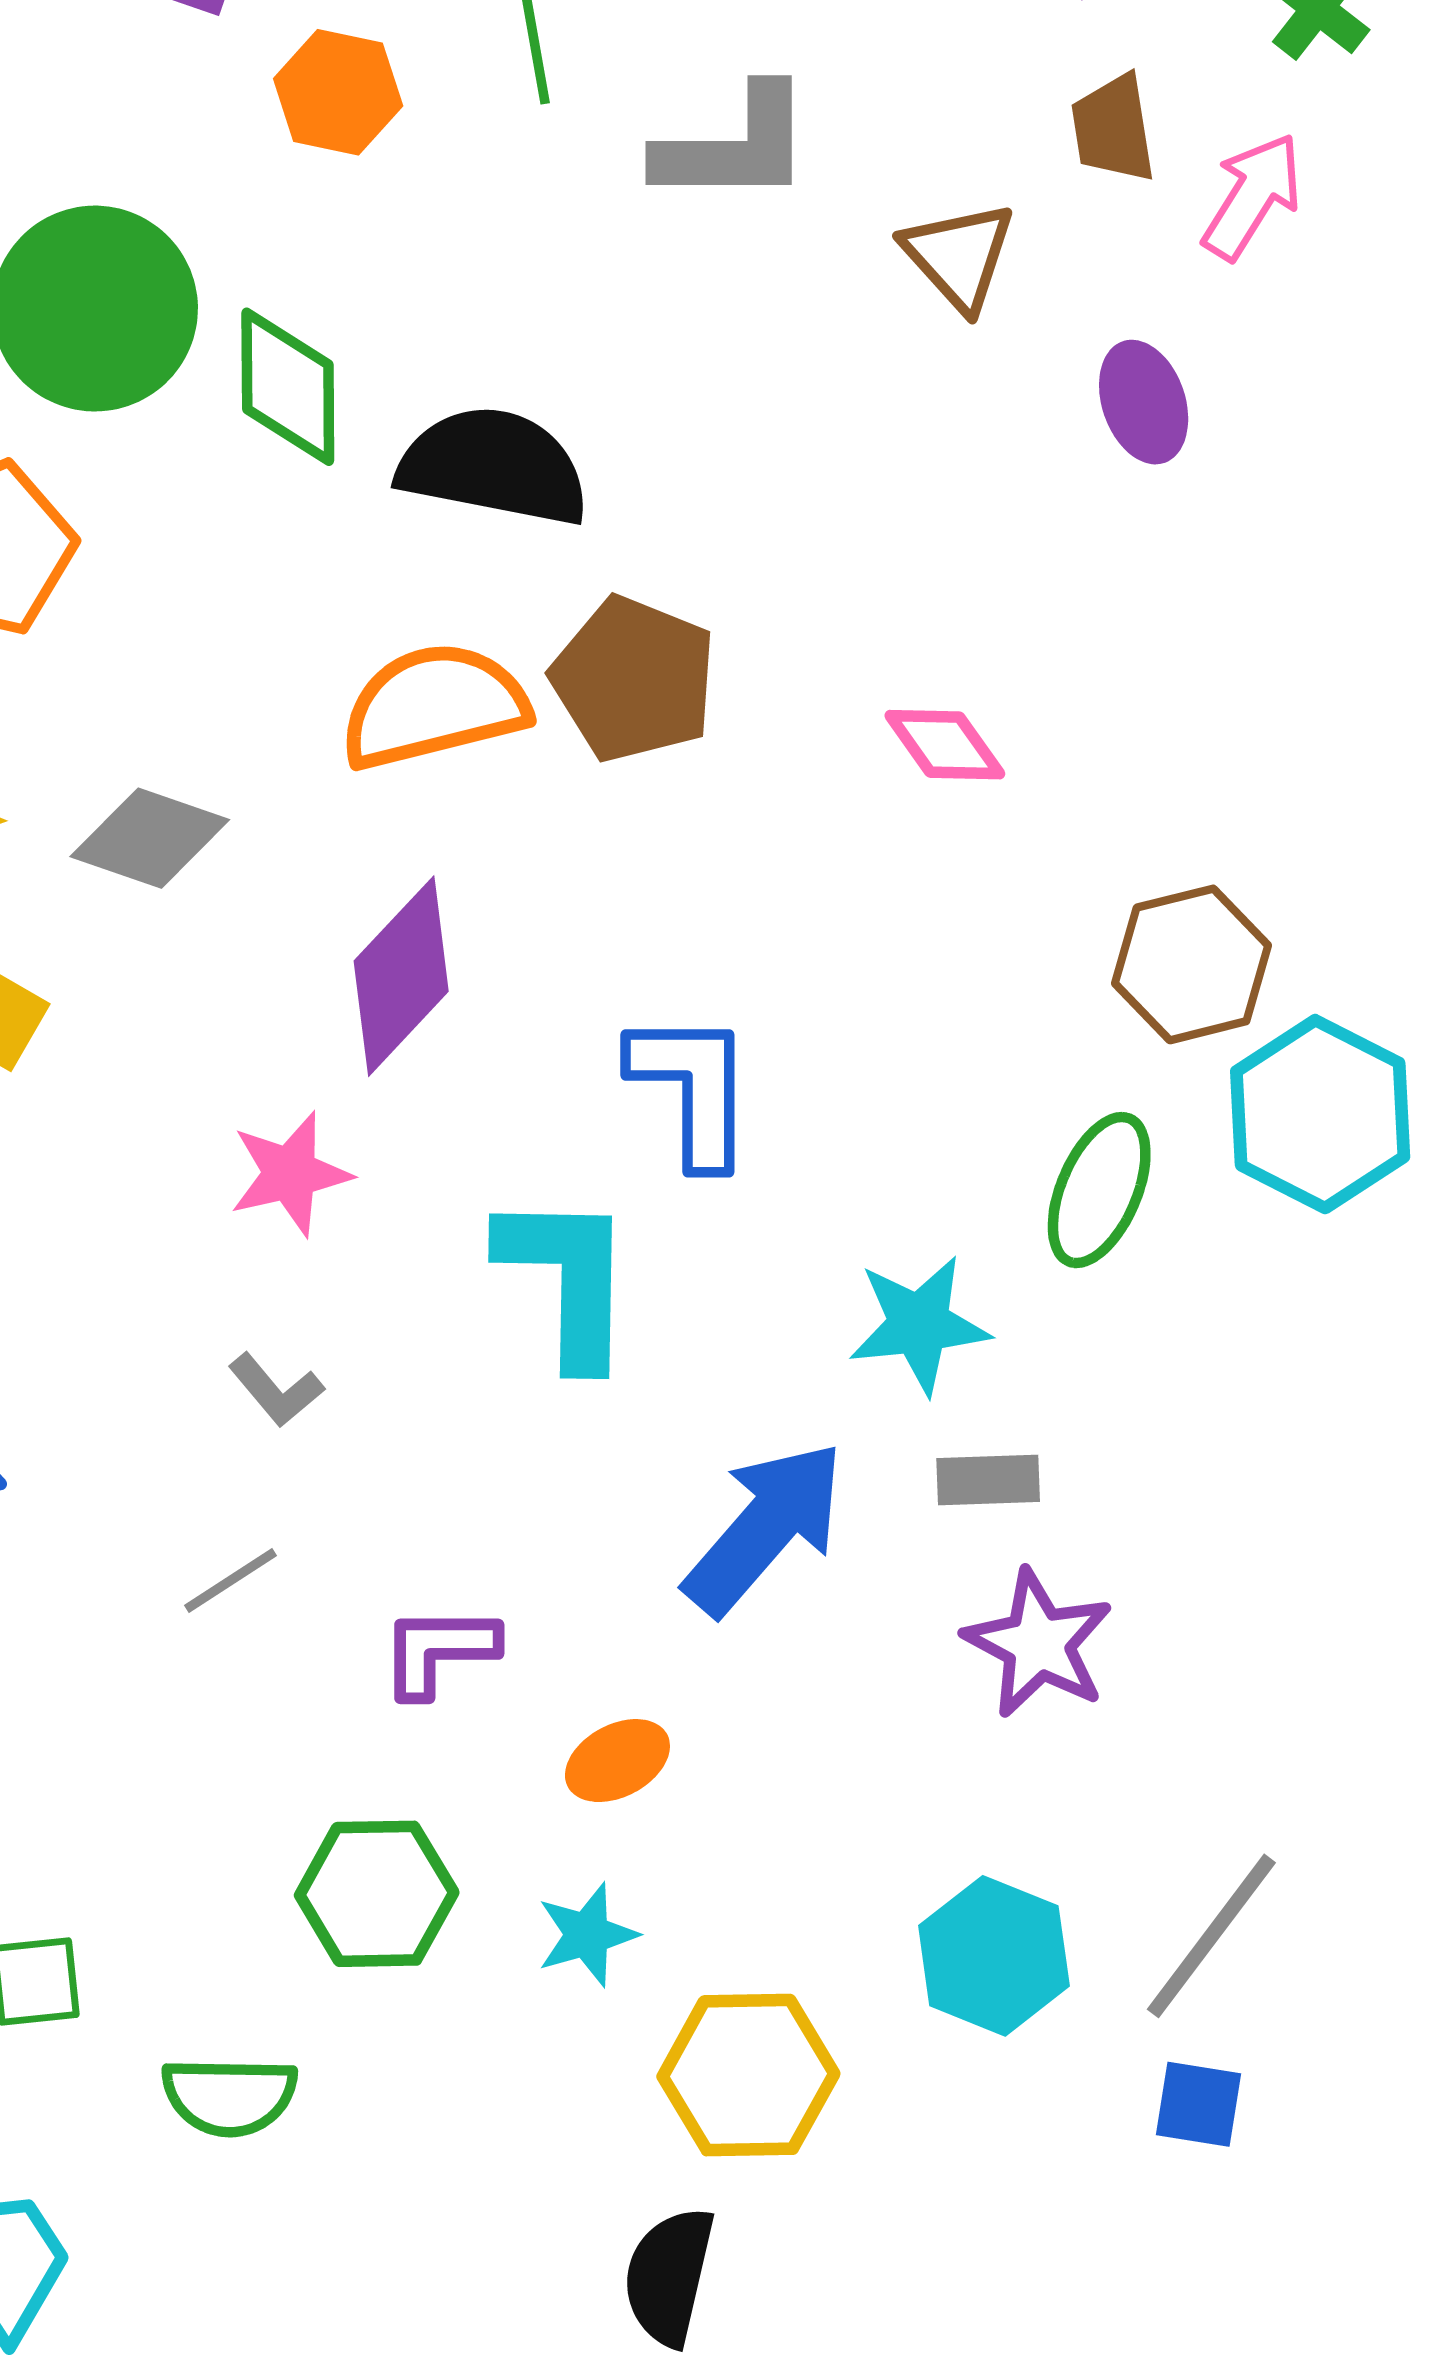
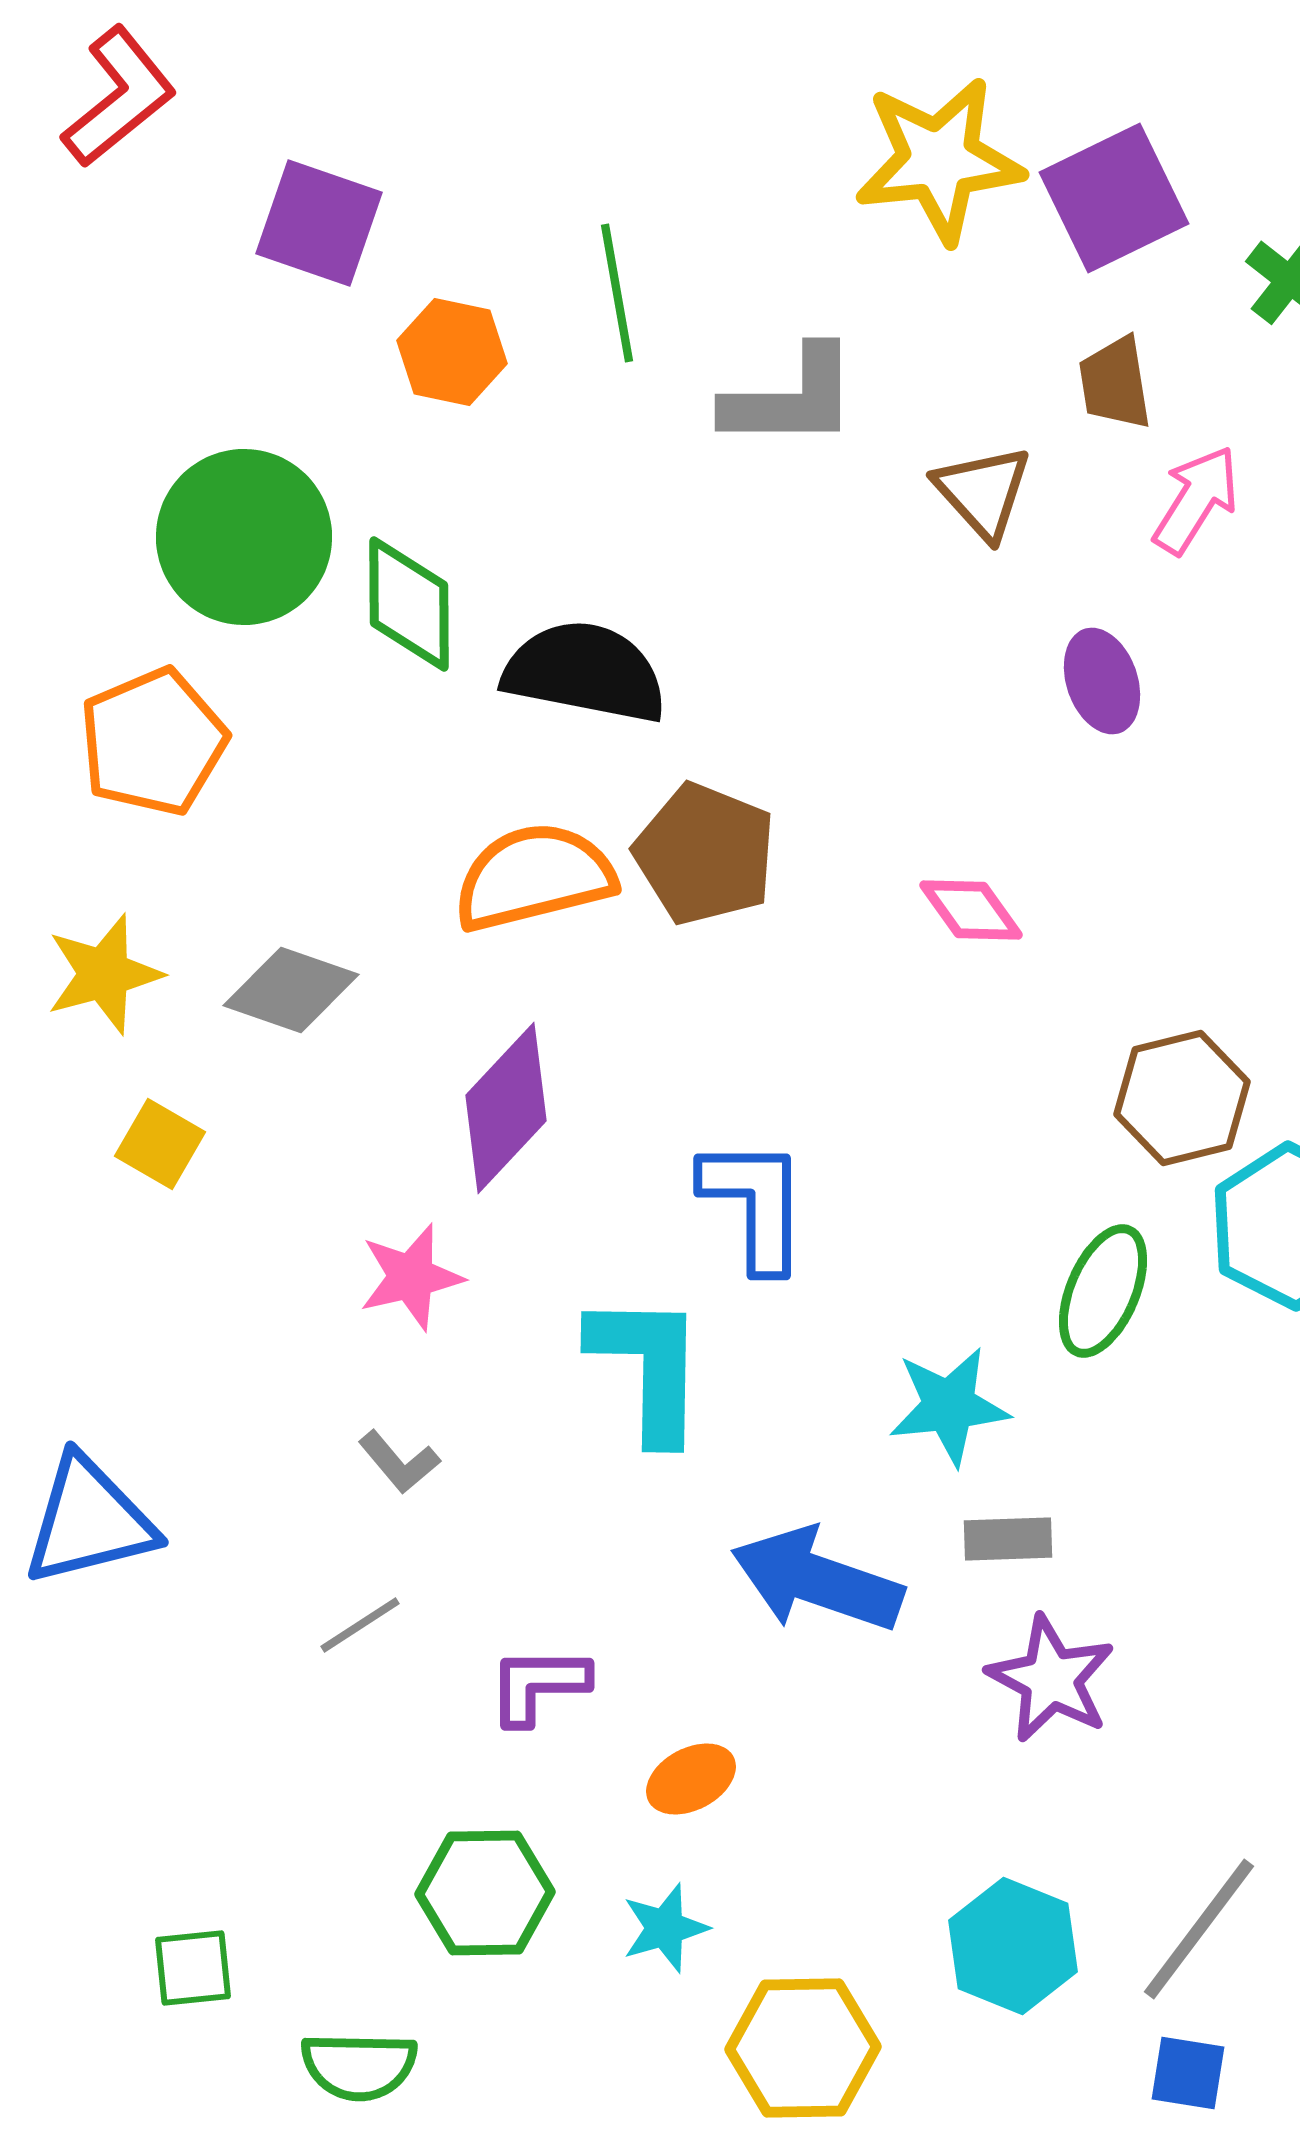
pink arrow: (1252, 196) -> (1196, 500), moved
purple ellipse: (1144, 402) -> (1102, 681), moved
blue arrow: (765, 1528) -> (817, 1580), turned -112

